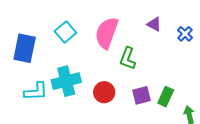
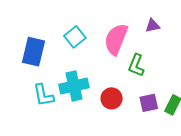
purple triangle: (154, 24) -> (153, 26), moved, turned -42
cyan L-shape: (36, 91) -> (43, 95), turned 80

